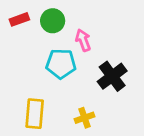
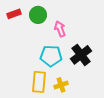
cyan pentagon: (61, 64) -> (51, 56), moved
yellow rectangle: (35, 114) -> (39, 82), moved

